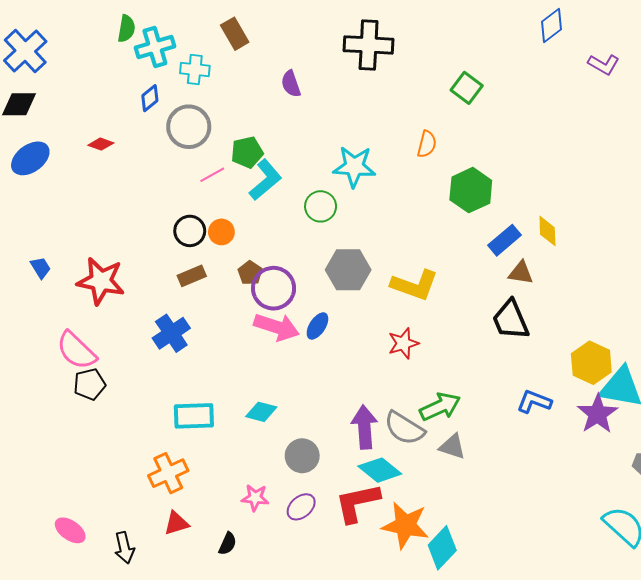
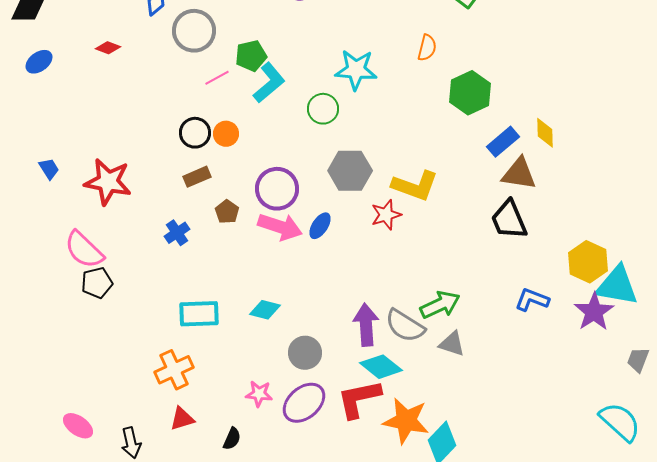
blue ellipse: (30, 158) -> (39, 62), size x0.7
brown pentagon: (250, 273) -> (227, 212), moved
brown triangle: (521, 273) -> (519, 174), size x1.4
blue cross: (171, 333) -> (177, 233), size x0.7
red star: (403, 343) -> (386, 215), moved
purple ellipse: (301, 507) -> (304, 403), size x1.5

